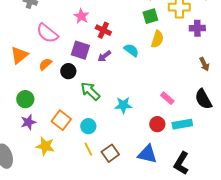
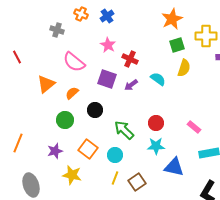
black circle: (68, 71) -> (95, 110), moved
green arrow: (90, 91) -> (124, 130), moved
green circle: (25, 99) -> (65, 120), moved
cyan star: (123, 105) -> (156, 146), moved
red circle: (157, 124) -> (156, 123), moved
yellow line: (88, 149) -> (115, 178), turned 48
blue triangle: (147, 154) -> (174, 167), moved

